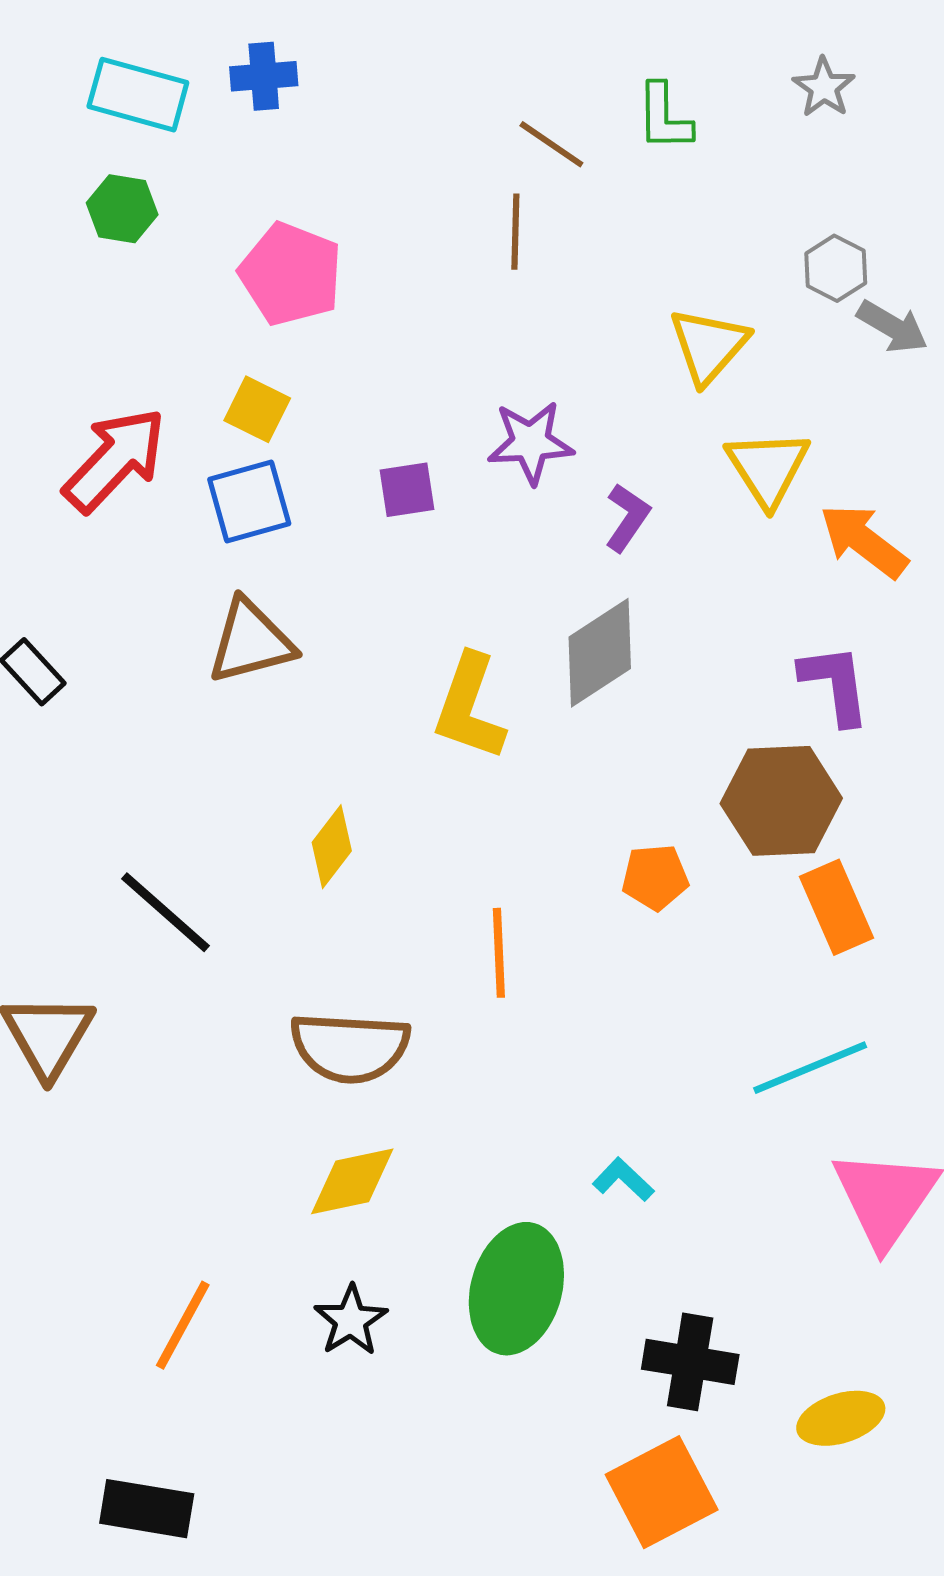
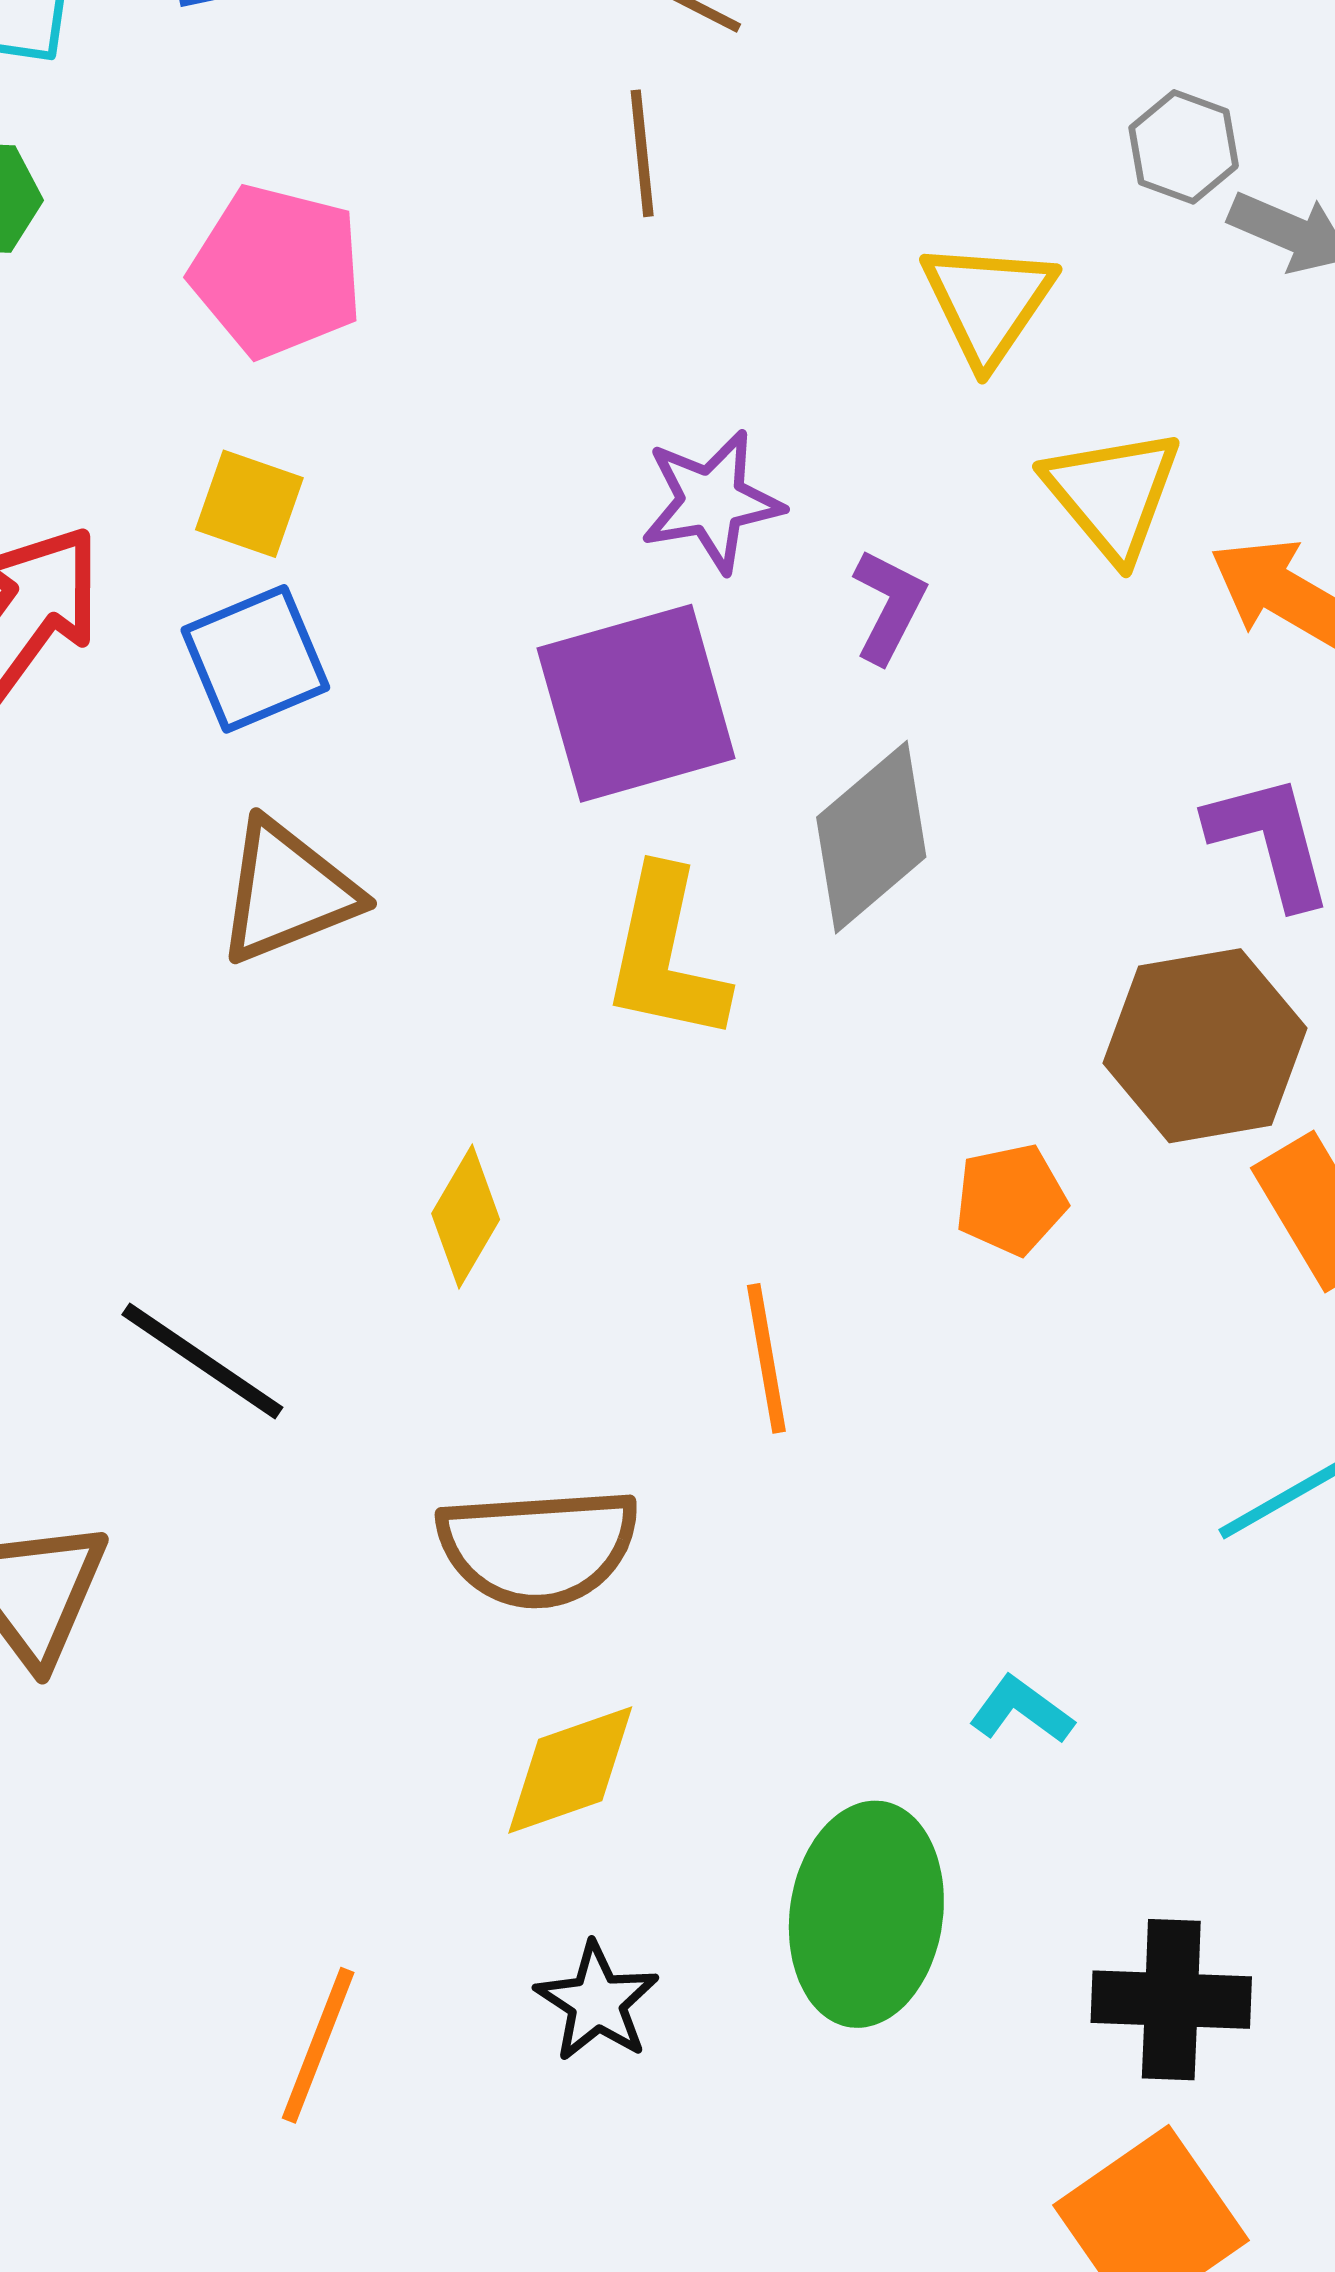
purple square: (407, 490) -> (636, 703), moved, size x2.0

